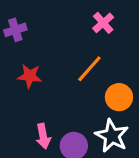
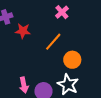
red star: (30, 76) -> (23, 31), moved

